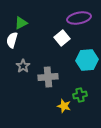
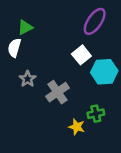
purple ellipse: (79, 18) -> (95, 21), turned -45
white square: (62, 38) -> (81, 55), moved
gray cross: (48, 77) -> (58, 92), turned -30

